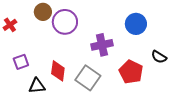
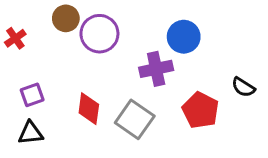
blue circle: (136, 24) -> (184, 37), moved
black triangle: (37, 86) -> (31, 133), moved

